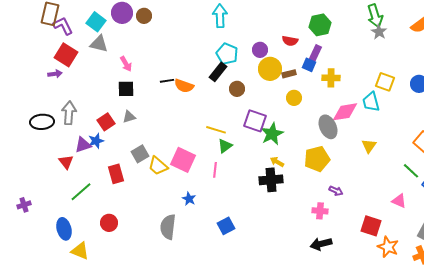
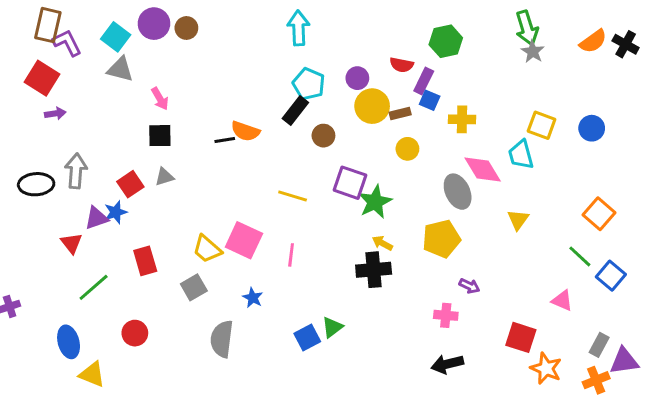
purple rectangle: (315, 54) -> (424, 81), moved
red square: (66, 55) -> (42, 78), moved
black line: (167, 81) -> (225, 140), moved
pink diamond: (345, 112) -> (483, 169), turned 68
green triangle: (225, 146) -> (332, 327), moved
gray square: (140, 154) -> (194, 287), moved

